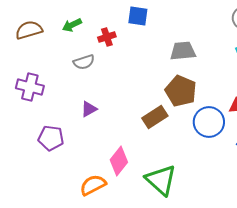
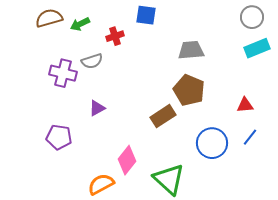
brown semicircle: (29, 30) -> (49, 18), moved
purple cross: (30, 87) -> (63, 73), moved
blue circle: (209, 122) -> (212, 143), moved

